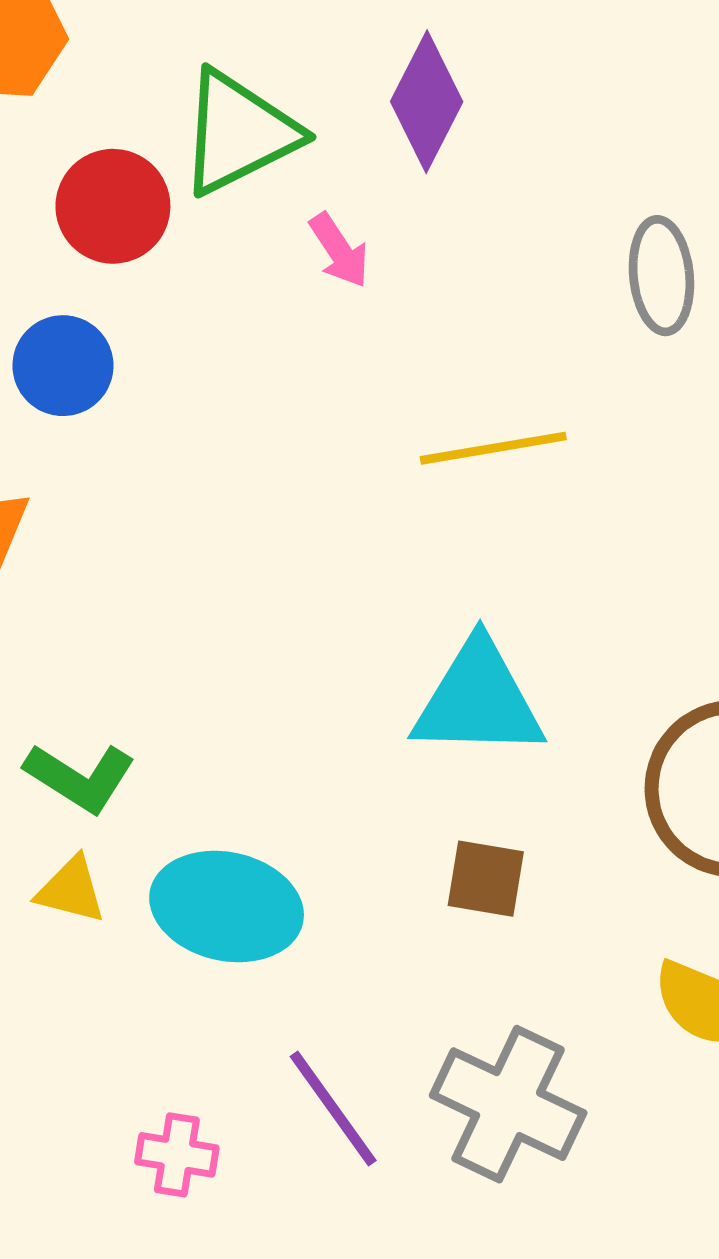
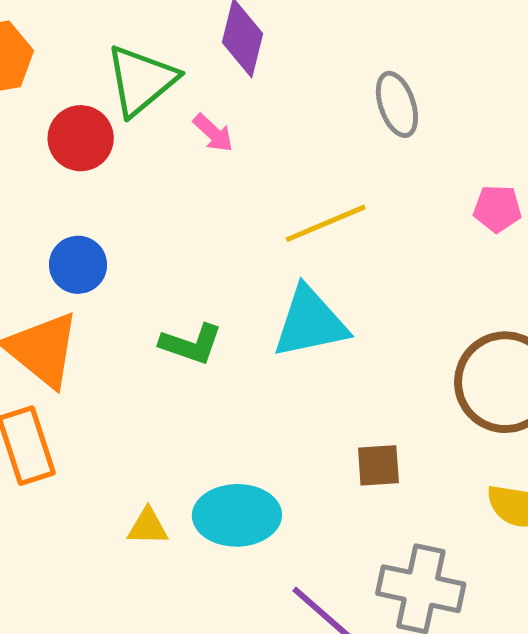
blue circle: (63, 366) -> (78, 265), moved
cyan triangle: (478, 700) -> (310, 322), moved
green L-shape: (80, 777) -> (191, 344), moved

